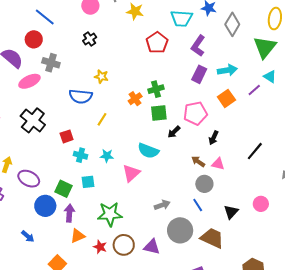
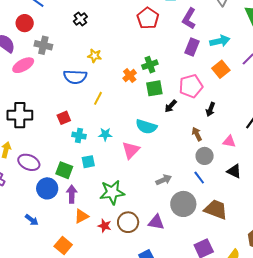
black cross: (33, 120) -> (20, 115), moved, turned -35
brown arrow: (198, 161) -> (197, 134), turned 32
pink triangle: (218, 164) -> (229, 142), moved
black triangle: (231, 212) -> (234, 171), moved, turned -42

